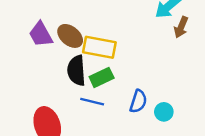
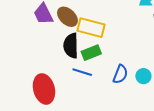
cyan circle: (164, 112) -> (143, 76), moved

